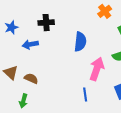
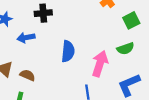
blue semicircle: (80, 42) -> (68, 51), moved

